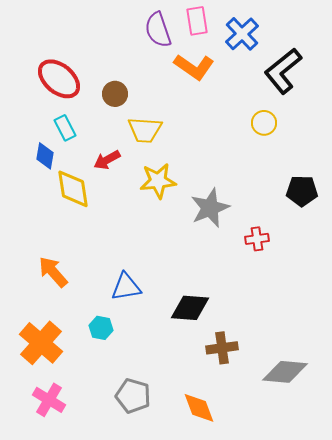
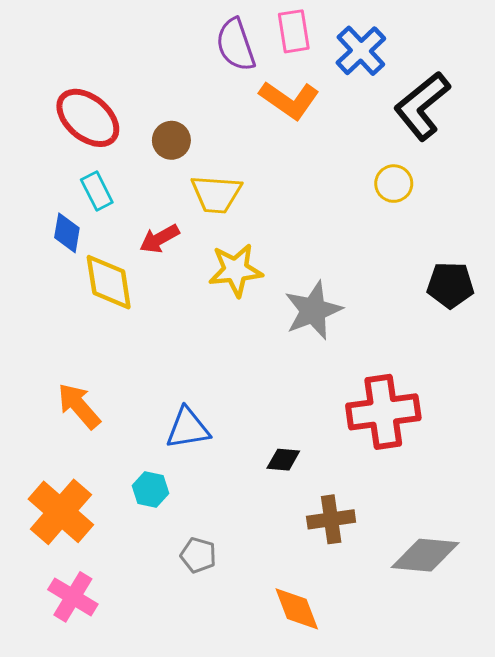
red cross: (257, 239) -> (383, 412), moved, size x2.0
black diamond: (190, 308) -> (283, 460), size x0.6
gray pentagon: (133, 396) -> (198, 555), moved, size x0.7

